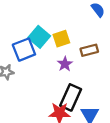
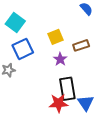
cyan square: (39, 37) -> (15, 22), moved
black rectangle: (71, 97) -> (67, 89), turned -30

